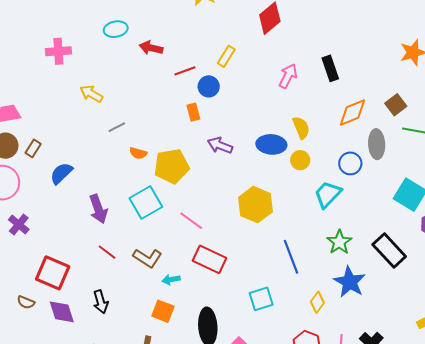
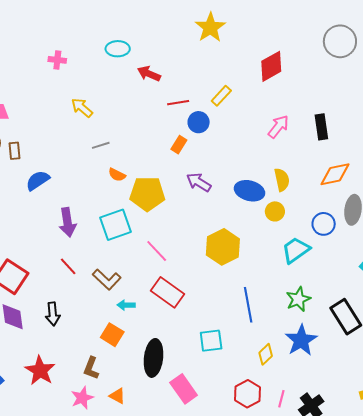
pink cross: (58, 51) -> (57, 60), size x0.7
orange rectangle: (193, 112) -> (179, 145), turned 36
brown rectangle: (33, 148) -> (15, 151), turned -48

